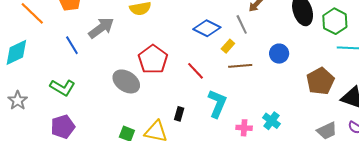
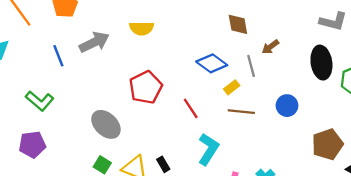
gray ellipse: (126, 81) -> (106, 124), moved
black rectangle: (179, 114) -> (163, 164), moved, turned -56

